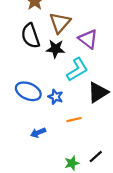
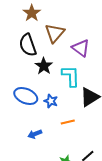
black star: (55, 49) -> (44, 66), moved, turned 30
cyan L-shape: (77, 70) -> (71, 76), turned -60

